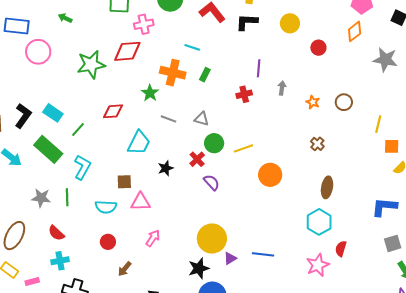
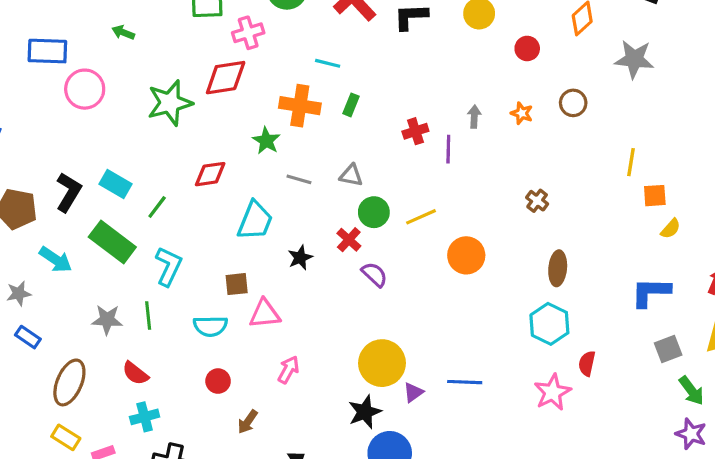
purple line: (259, 68) -> (448, 149), moved
orange star: (313, 102) -> (522, 113), moved
brown circle: (344, 102) -> (573, 103), moved

